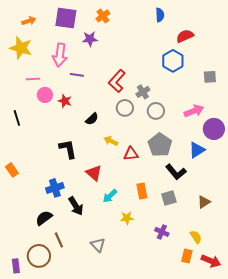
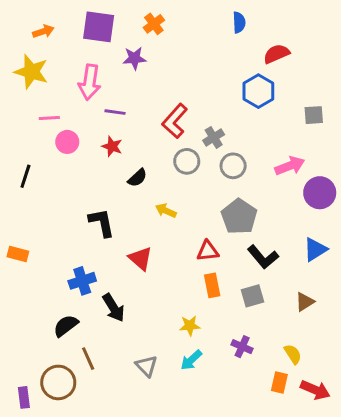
red star: (65, 101) -> (112, 146), moved
black line: (17, 118) -> (25, 176), turned 35
blue triangle: (197, 150) -> (315, 249), moved
red triangle: (131, 154) -> (208, 251), moved
orange rectangle: (12, 170) -> (18, 254), turned -40
cyan arrow: (110, 196) -> (191, 360), moved

